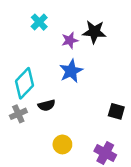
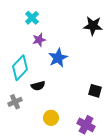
black star: (94, 32) -> (93, 26), moved
purple star: (70, 40) -> (39, 40), moved
gray cross: (18, 114) -> (15, 102), moved

